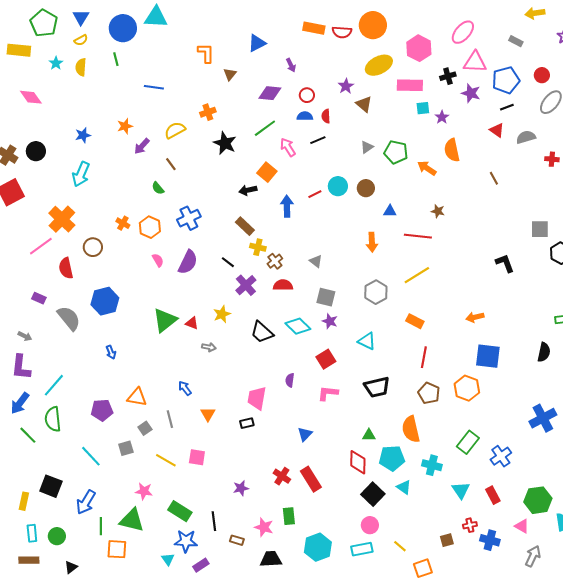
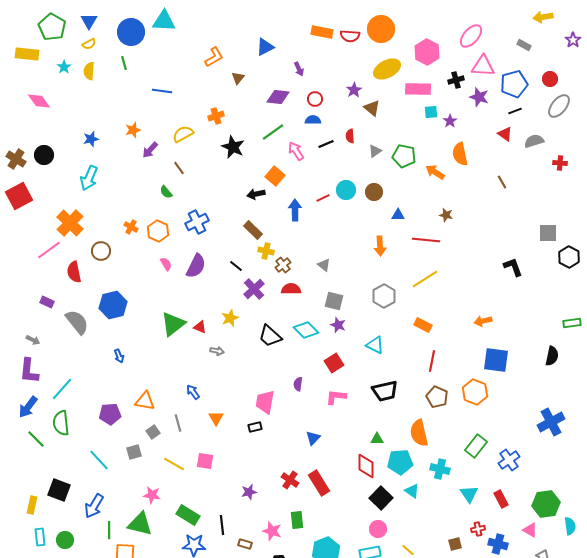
orange L-shape: (206, 53) -> (214, 57), turned 60
red semicircle: (326, 116) -> (350, 136), moved

